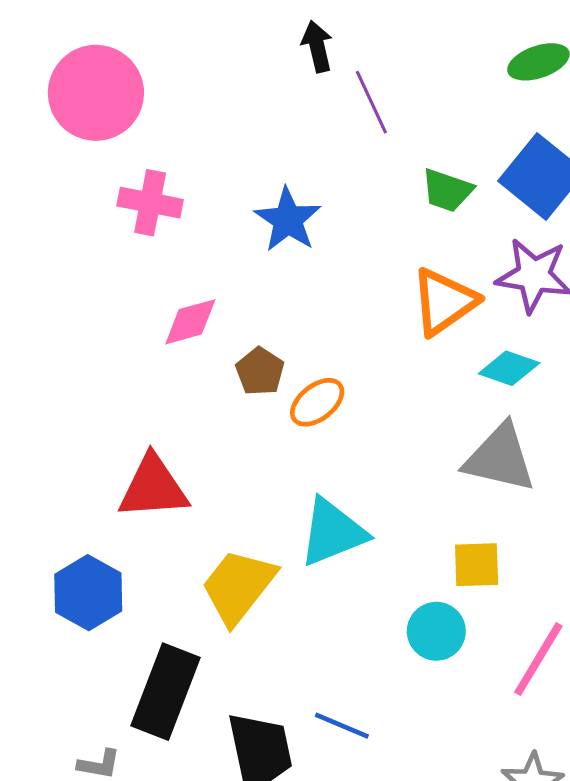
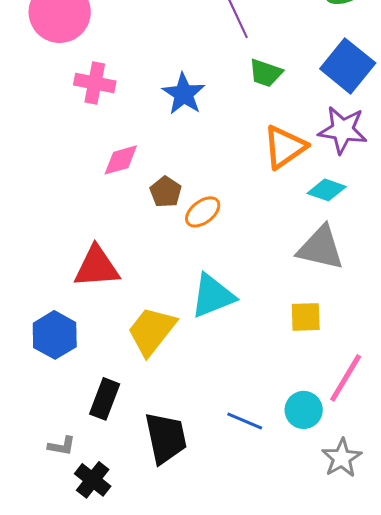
green trapezoid: (447, 190) -> (266, 73), moved
cyan circle: (436, 631) -> (304, 410), moved
black rectangle: (166, 692) -> (105, 399), size x0.7
blue line: (342, 726) -> (245, 421), moved

